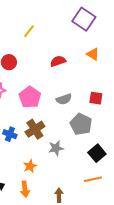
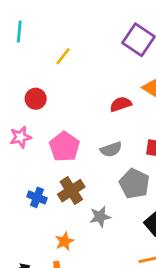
red semicircle: (58, 61) -> (121, 104), moved

